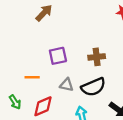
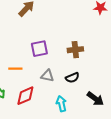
black semicircle: (93, 87) -> (72, 78), size x0.6

